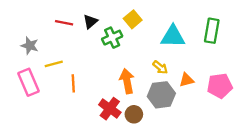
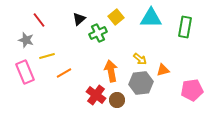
red line: (64, 23) -> (39, 20), moved, turned 42
cyan triangle: (173, 36) -> (151, 18), moved
orange line: (73, 83) -> (64, 73), turned 63
pink pentagon: (220, 86) -> (192, 90), moved

